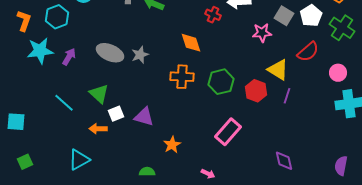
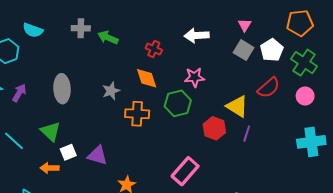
red cross: (213, 15) -> (154, 49), moved
pink star: (262, 33) -> (195, 77), moved
gray ellipse: (110, 53) -> (62, 89), turned 64
gray star: (140, 55) -> (111, 91), moved
pink circle: (338, 73) -> (305, 96), moved
green hexagon: (221, 82) -> (178, 103), moved

